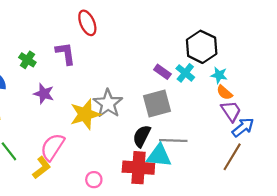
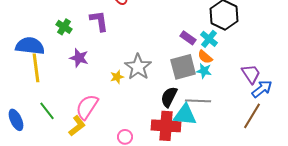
cyan star: (219, 75) -> (204, 71), moved
orange semicircle: (224, 93) -> (205, 57), moved
yellow star: (85, 114) -> (117, 77), size x0.5

